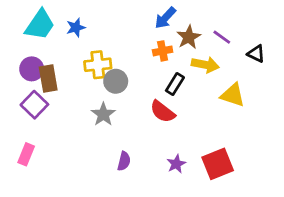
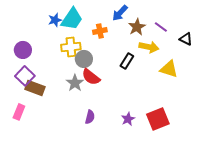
cyan trapezoid: (40, 25) -> (72, 19), moved
orange cross: (163, 51) -> (100, 31), moved
brown rectangle: (48, 79) -> (35, 88), moved, turned -60
red semicircle: (163, 112) -> (91, 77), moved

